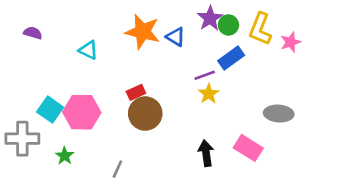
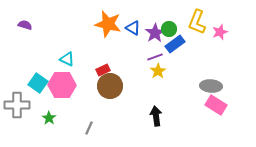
purple star: (210, 18) -> (155, 33), moved
green circle: (228, 25) -> (169, 29), moved
cyan triangle: (88, 50) -> (67, 59), moved
pink rectangle: (248, 148) -> (216, 105), moved

